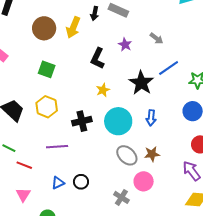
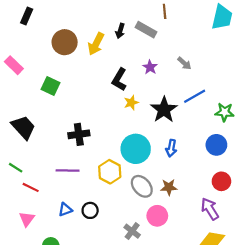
green square: (47, 69) -> (51, 86), moved
yellow star: (103, 90) -> (131, 103), moved
yellow hexagon: (47, 107) -> (110, 172), moved
black cross: (82, 121) -> (79, 134), moved

